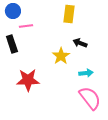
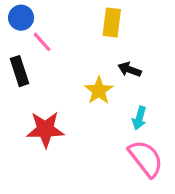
pink line: (26, 26) -> (42, 42), turned 56
cyan arrow: (86, 73) -> (139, 118), turned 112

